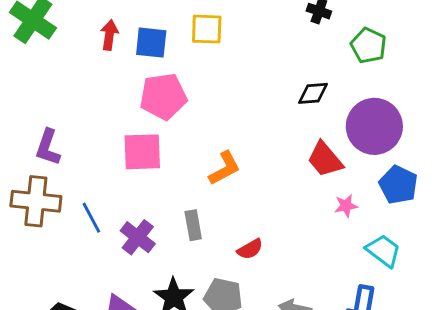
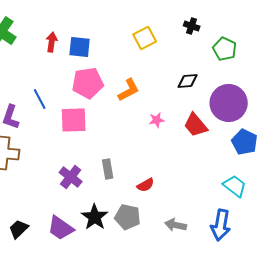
yellow square: (207, 29) -> (145, 38), moved, turned -30
orange L-shape: (225, 168) -> (129, 90), moved
pink star: (346, 206) -> (157, 120), moved
blue line: (91, 218) -> (40, 99), moved

